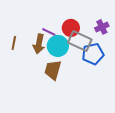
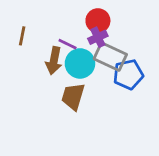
purple cross: (102, 27) -> (98, 37), moved
red circle: (71, 28) -> (98, 21), moved
brown line: (14, 43) -> (22, 36), moved

